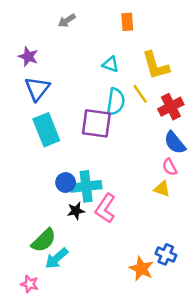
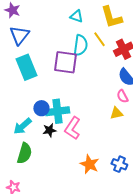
yellow triangle: (162, 189) -> (116, 113), turned -32
green semicircle: (44, 240) -> (24, 153), turned -30
cyan arrow: (57, 258) -> (22, 126), moved
orange star: (141, 269) -> (89, 164), moved

